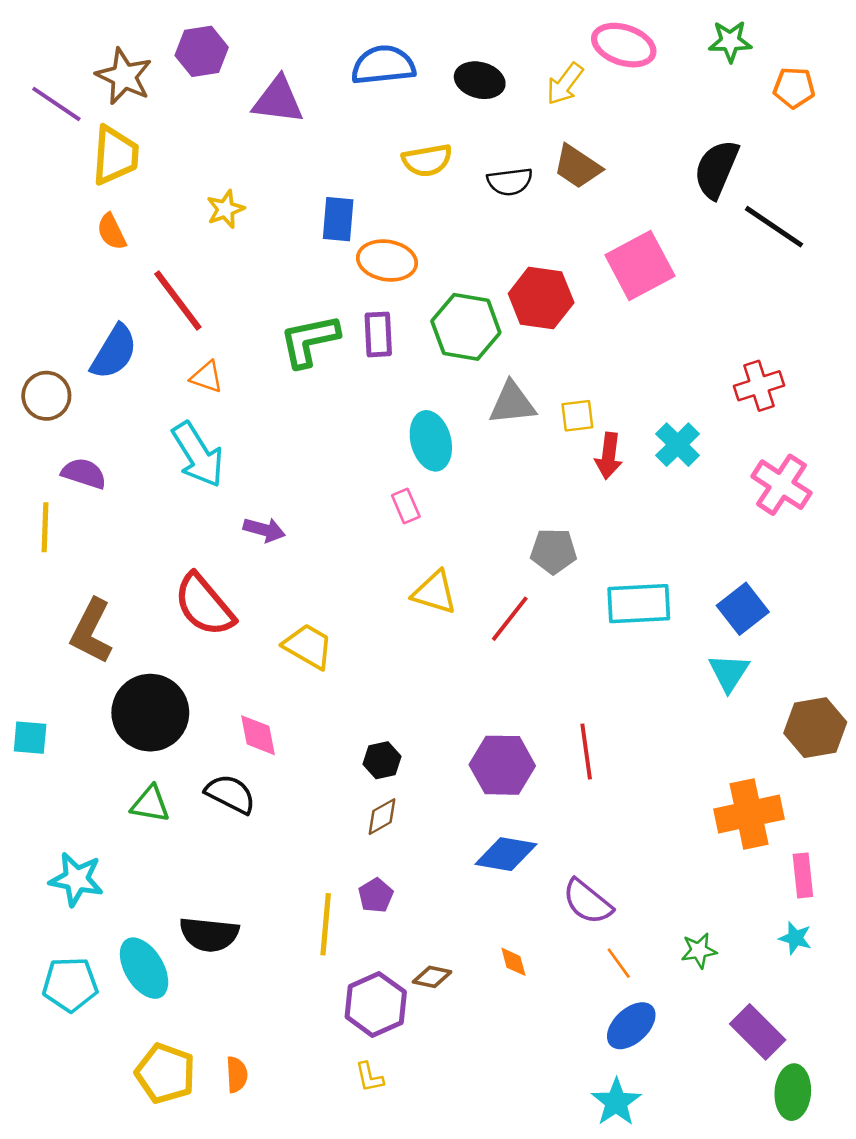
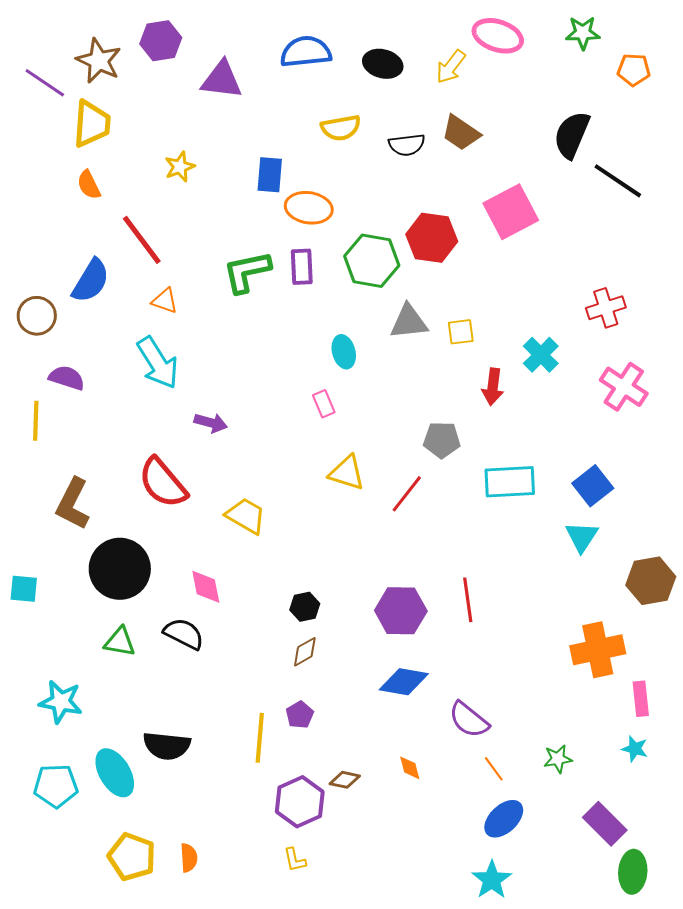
cyan ellipse: (431, 441) -> (344, 352), size x0.7
red arrow: (609, 456) -> (493, 387), moved

